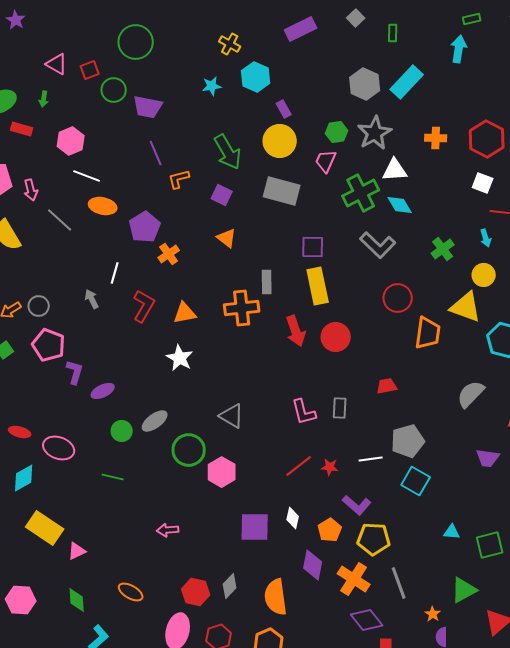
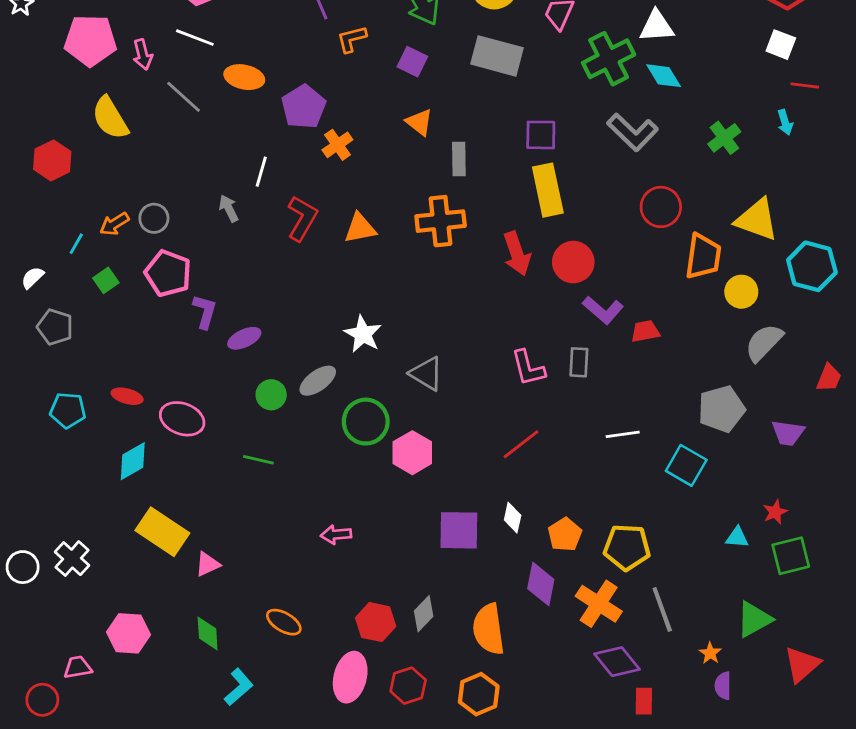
white line: (87, 176) -> (195, 38), moved
yellow circle: (484, 275) -> (741, 292), moved
gray rectangle: (267, 282) -> (459, 159), moved
white star: (180, 358) -> (363, 334), moved
gray pentagon: (408, 441) -> (722, 409), moved
red star: (330, 467) -> (775, 512), moved, turned -30
purple L-shape: (357, 505) -> (603, 310), moved

